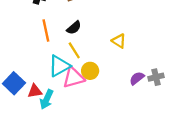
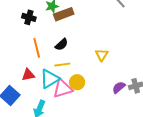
yellow triangle: (119, 41) -> (102, 55), turned 32
yellow line: (74, 50) -> (62, 65), turned -63
red triangle: (35, 91) -> (28, 75), moved

